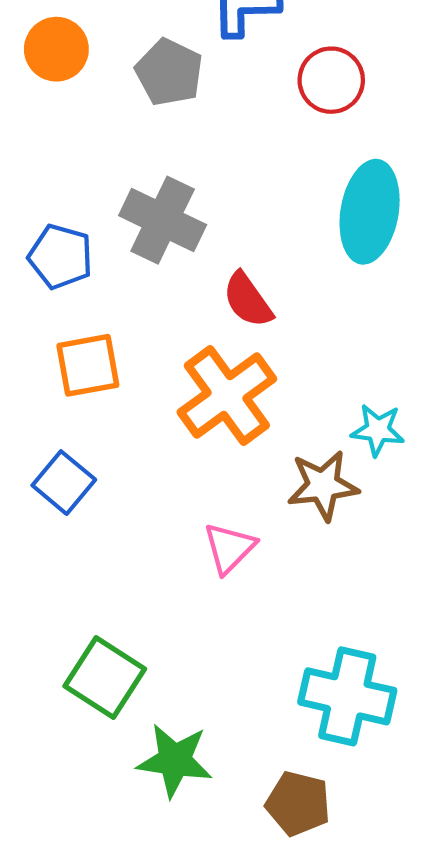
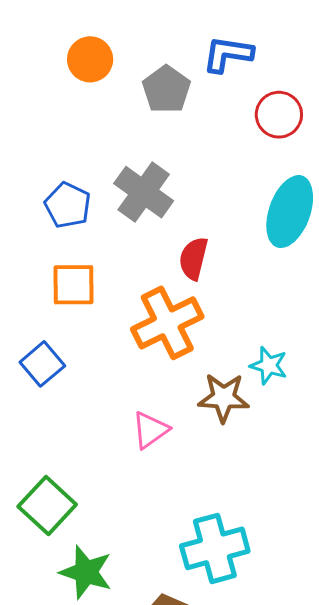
red semicircle: (248, 300) -> (193, 258), turned 39
cyan cross: (347, 696) -> (215, 548), turned -38

